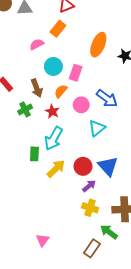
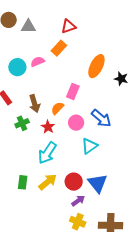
cyan circle: (53, 66) -> (17, 67), moved
green rectangle: (34, 154) -> (23, 182), moved

